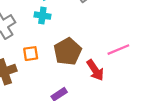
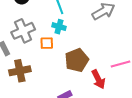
orange square: (31, 54) -> (47, 43), moved

